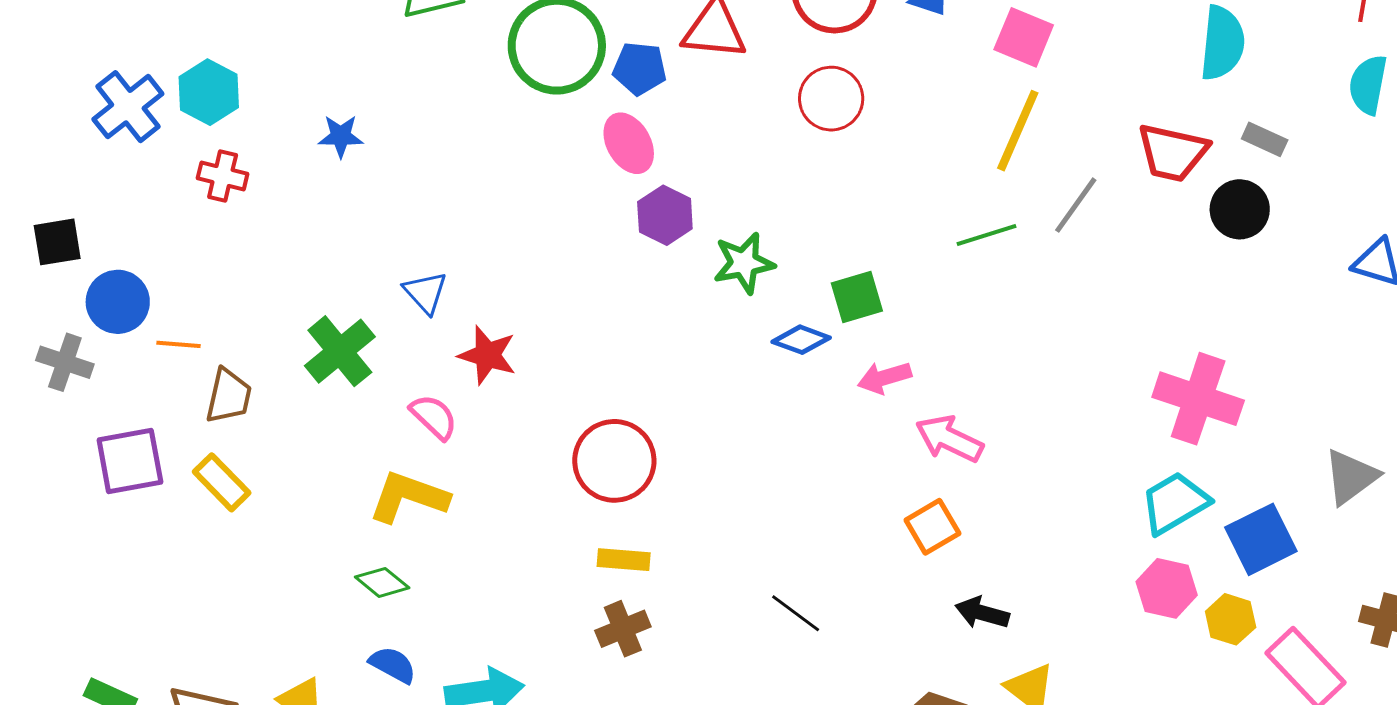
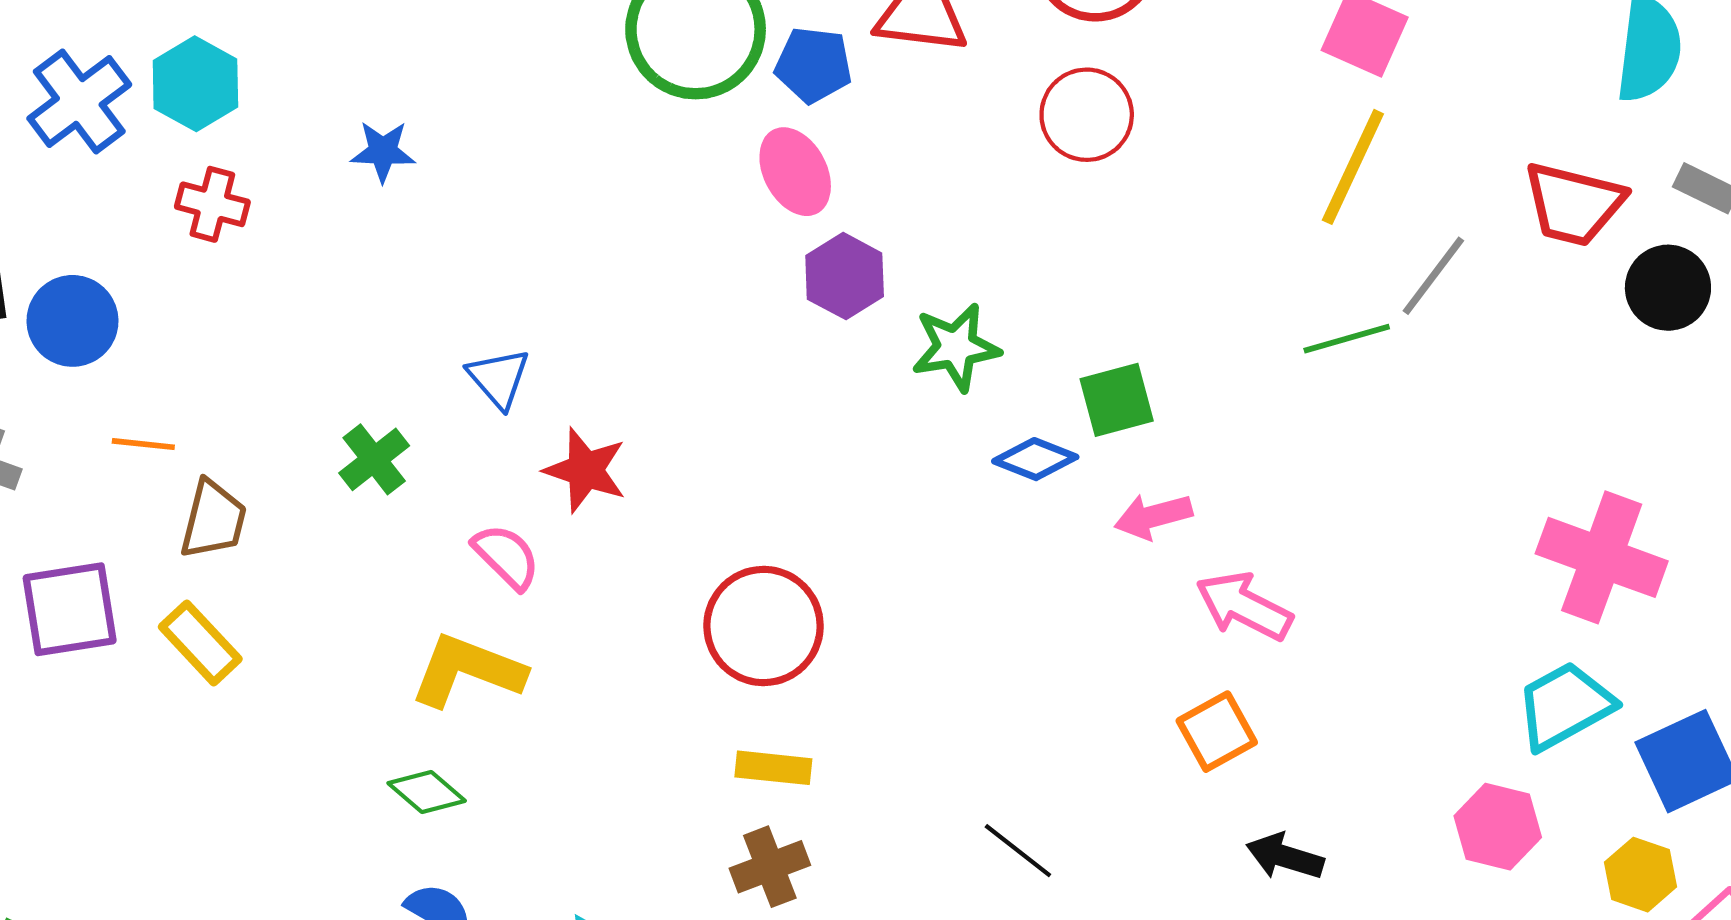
green line: (986, 235) -> (1347, 339), moved
blue circle: (118, 302) -> (73, 321), moved
green cross: (340, 351) -> (374, 459), size x0.7
pink hexagon: (1167, 588) -> (1498, 827), moved

